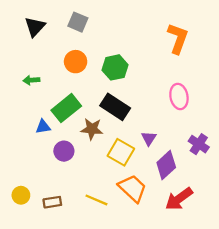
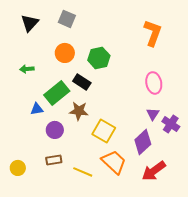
black rectangle: (115, 107) -> (82, 82), moved, size x0.7
purple triangle: (149, 138) -> (153, 114), moved
brown rectangle: (52, 202) -> (54, 160), moved

